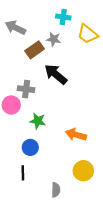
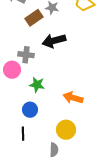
black arrow: (56, 74) -> (54, 41), turned -55
yellow circle: (83, 171) -> (66, 130), moved

